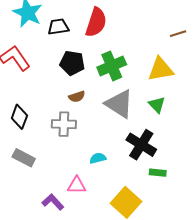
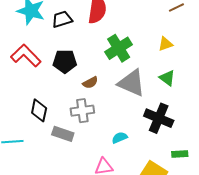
black pentagon: (72, 63) -> (65, 61), moved
yellow triangle: (161, 69) -> (165, 44), size x0.6
gray rectangle: (24, 158) -> (63, 134), moved
green rectangle: (158, 173) -> (180, 154), moved

